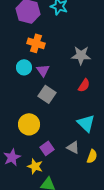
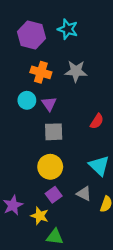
gray star: (81, 55) -> (76, 71), moved
gray square: (47, 94) -> (54, 132), turned -36
yellow circle: (29, 124) -> (50, 167), moved

